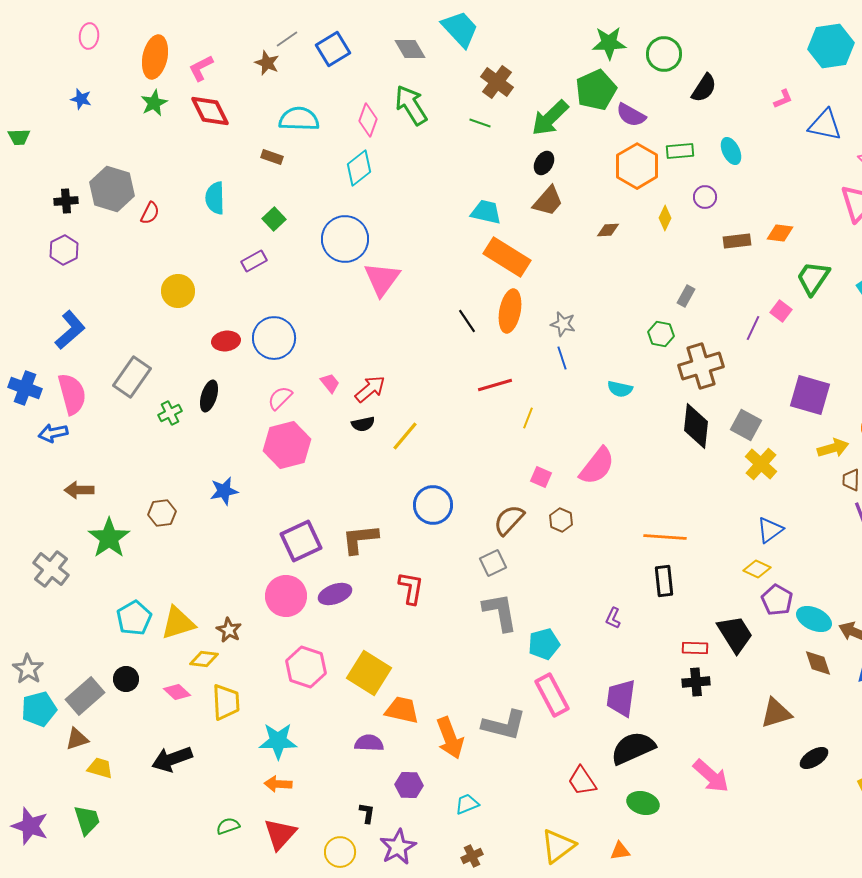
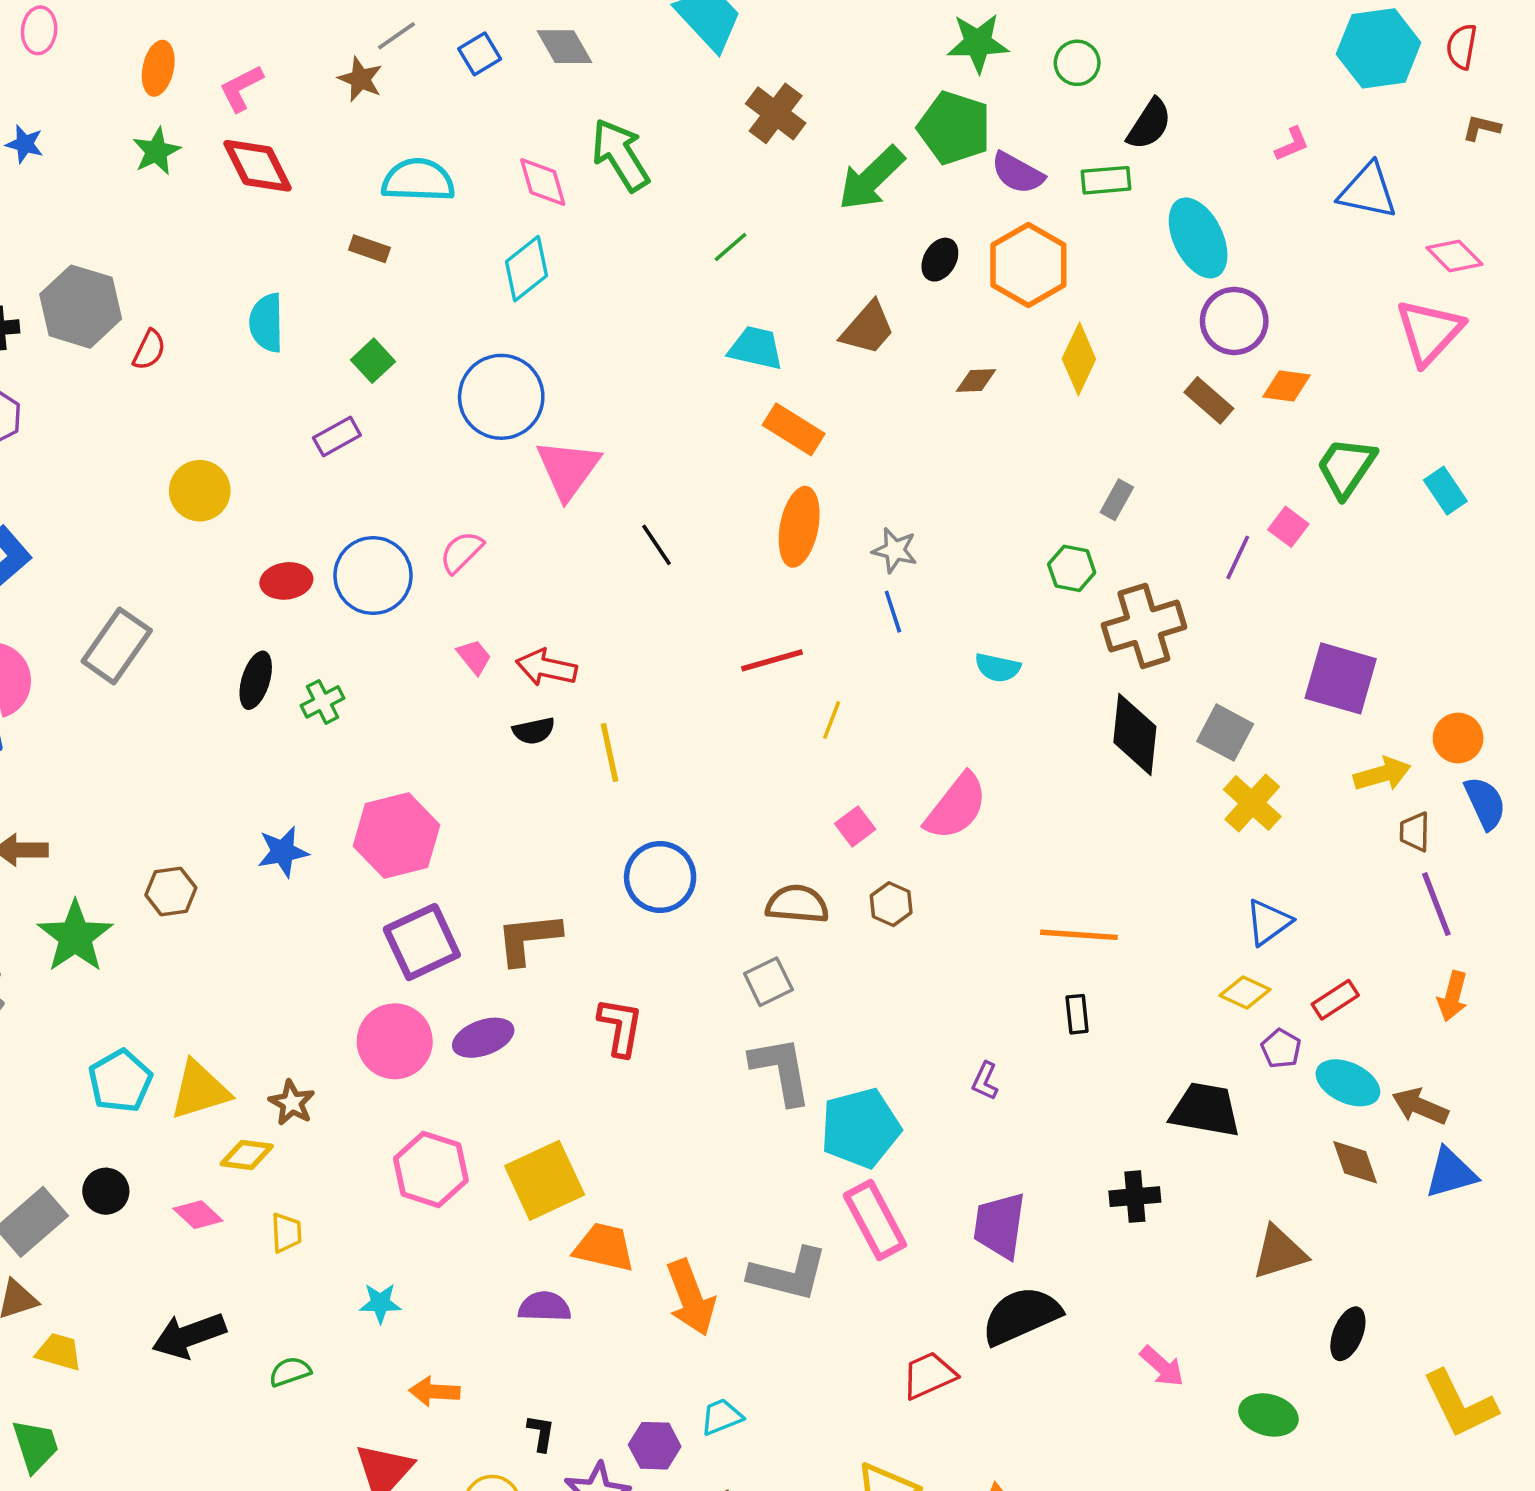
blue square: (333, 49) -> (480, 54), size x0.7
gray diamond: (410, 49) -> (564, 47), moved
green circle: (664, 54) -> (1077, 63), size x0.7
orange ellipse: (155, 57) -> (158, 68), size x0.7
green pentagon: (596, 90) -> (954, 128), turned -30
pink diamond: (368, 120) -> (543, 182), turned -36
green line: (480, 123) -> (730, 247), moved, turned -60
green rectangle: (680, 151) -> (1106, 180), moved
cyan ellipse: (731, 151) -> (1198, 238), size x1.6
black ellipse: (544, 163) -> (940, 260), moved
purple circle: (705, 197) -> (1234, 321), moved, size x1.6
yellow diamond: (665, 218) -> (1079, 359), size x1.5
brown rectangle: (737, 241) -> (1209, 400), turned 48
orange rectangle: (507, 257) -> (794, 429), size x0.7
black line: (467, 321) -> (656, 545), moved
red arrow: (370, 389) -> (546, 668), turned -128
pink semicircle: (280, 398) -> (462, 552), moved
green cross: (170, 413) -> (322, 702), moved
yellow line: (405, 436) -> (610, 752), turned -52
pink hexagon: (287, 445) -> (397, 835), moved
pink square: (541, 477) -> (855, 826), turned 30
brown semicircle: (509, 520) -> (797, 904), turned 52
black rectangle: (664, 581) -> (1077, 1014), size x0.7
purple pentagon: (777, 600) -> (1281, 1049), size x0.7
black trapezoid: (735, 634) -> (1205, 1110), turned -48
cyan pentagon: (544, 644) -> (860, 1128), size x1.4
red rectangle: (695, 648) -> (1335, 1000), moved, turned -35
yellow square: (369, 673) -> (545, 1180), turned 33
yellow trapezoid: (226, 702) -> (286, 1233), size x0.6
cyan star: (278, 741) -> (380, 1303), size x0.6
black ellipse: (814, 758) -> (1348, 1334), turned -36
pink arrow: (711, 776) -> (1162, 1366), size x0.7
red trapezoid: (582, 781) -> (929, 1375), turned 100
orange arrow: (278, 784) -> (434, 1392), moved
purple hexagon: (409, 785) -> (655, 1446), moved
green ellipse: (643, 803) -> (1268, 1415), moved
green semicircle: (228, 826) -> (290, 1372), moved

